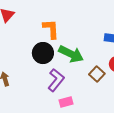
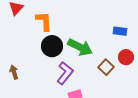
orange L-shape: (51, 29) -> (44, 21), moved

